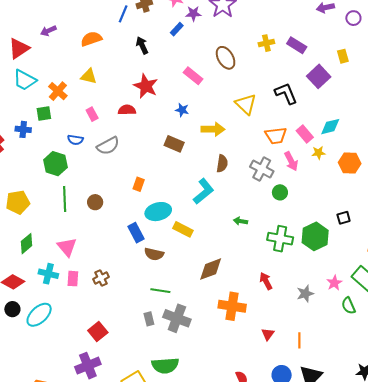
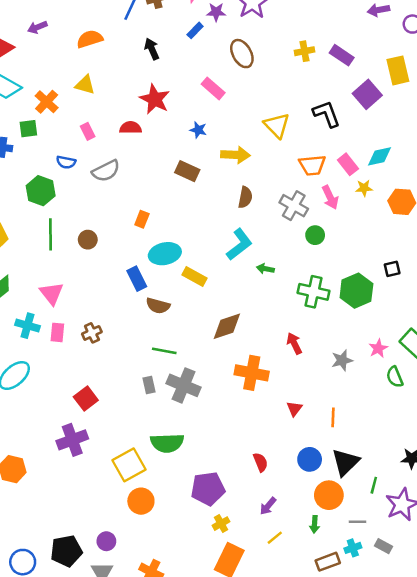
yellow rectangle: (343, 56) -> (398, 70), size x1.6
brown ellipse: (226, 58) -> (242, 54), moved
cyan L-shape: (204, 191) -> (239, 244), moved

